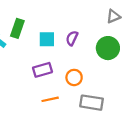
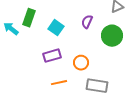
purple semicircle: (72, 38) -> (87, 22), moved
cyan square: (47, 39) -> (56, 28), turned 35

